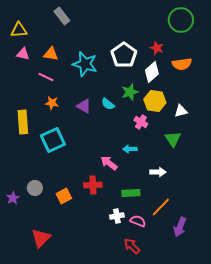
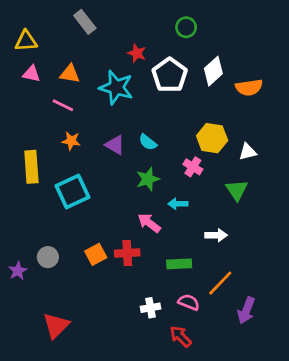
green circle: (181, 20) -> (186, 27), moved, size x0.6
red star: (157, 48) -> (137, 53), moved
white diamond: (152, 72) -> (213, 71), moved
green star: (130, 92) -> (148, 179), moved
orange square: (64, 196) -> (96, 254), moved
white cross: (117, 216) -> (150, 308), moved

